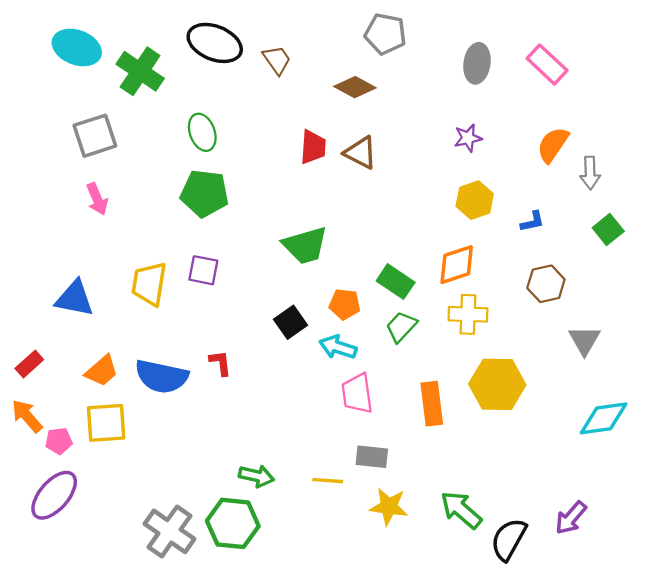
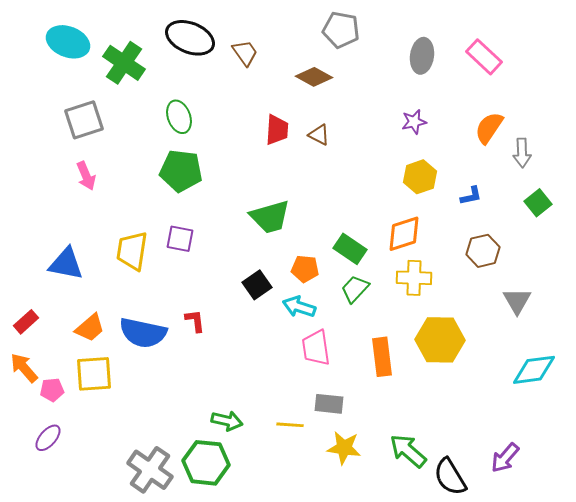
brown triangle: (361, 153) -> (319, 135), size x0.7
purple ellipse: (54, 495) -> (48, 438), size x0.6
black semicircle: (509, 539) -> (450, 477), turned -60

